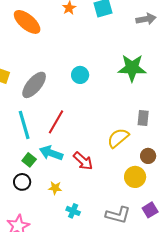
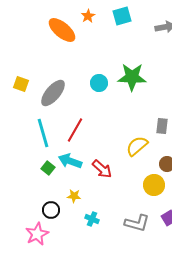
orange ellipse: (27, 22) -> (62, 30), moved
green star: (132, 68) -> (132, 77), moved
black circle: (22, 182) -> (51, 210), moved

